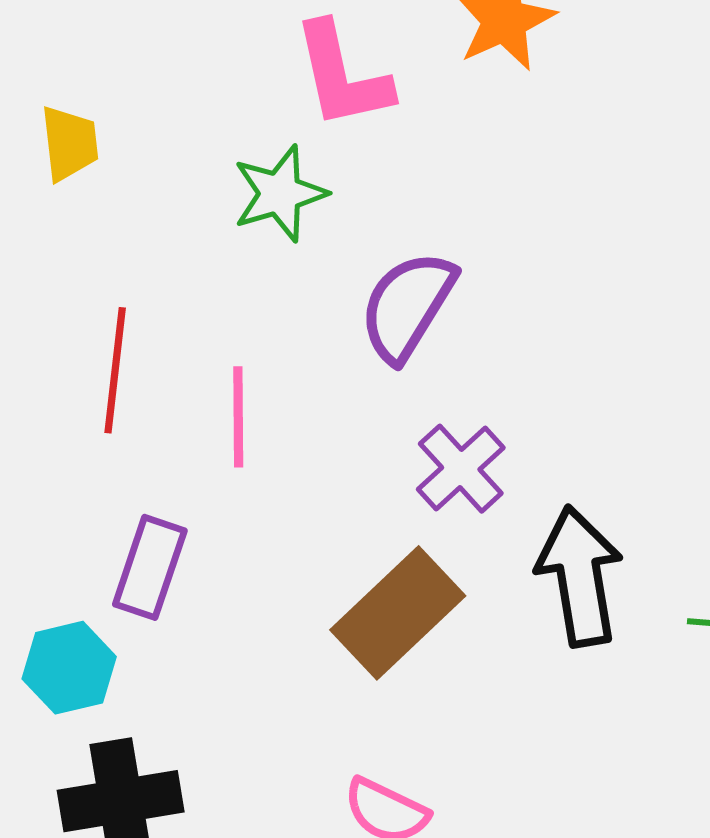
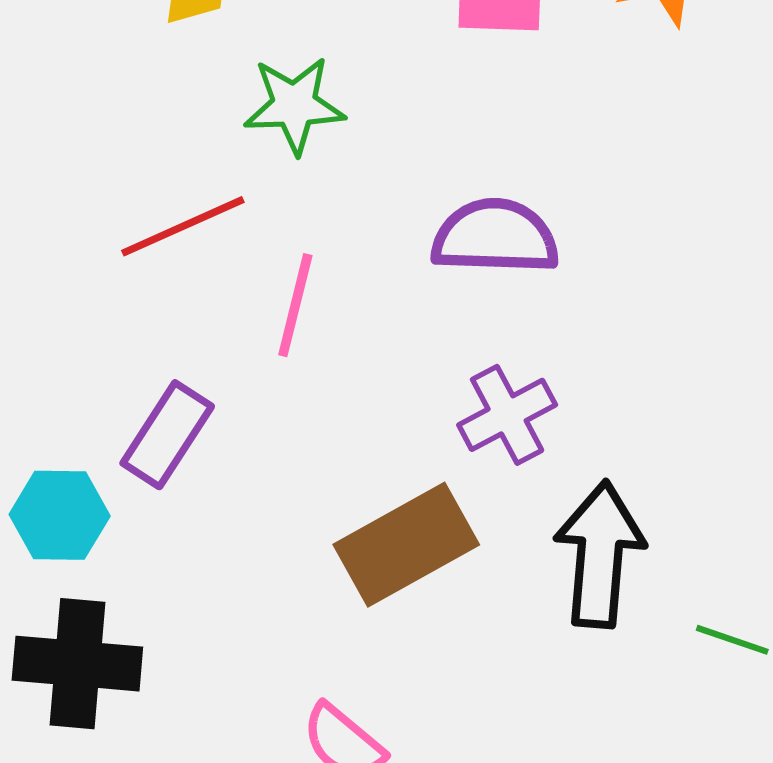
green star: (280, 194) -> (294, 105), moved
purple semicircle: (407, 306) -> (495, 237), turned 46
red line: (115, 370) -> (183, 226), turned 45

